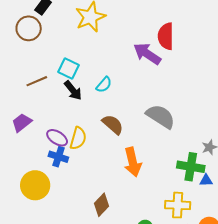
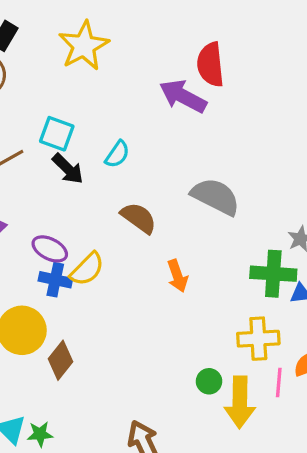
yellow semicircle: (78, 138) -> (87, 269), moved, turned 35
orange arrow: (133, 162) -> (177, 276), size x0.7
brown diamond: (102, 205) -> (61, 360), moved

